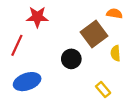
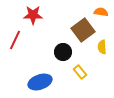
blue ellipse: (27, 82) -> (40, 82), moved
yellow rectangle: (103, 90) -> (80, 72), moved

